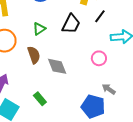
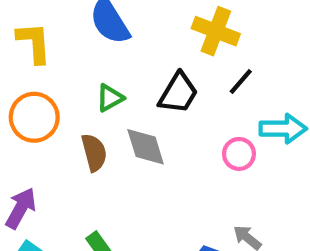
pink circle: (99, 58) -> (239, 154), moved
gray diamond: (57, 66) -> (146, 147), moved

